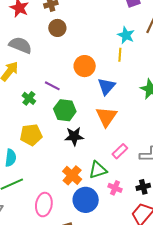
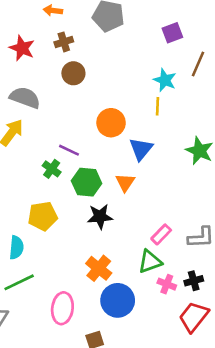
green cross: (29, 98) -> (52, 169), moved
orange triangle: (106, 117) -> (125, 182), moved, size x0.7
green triangle: (98, 170) -> (150, 262), moved
pink cross: (115, 188) -> (167, 284), moved

